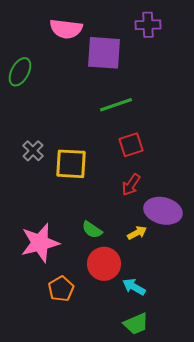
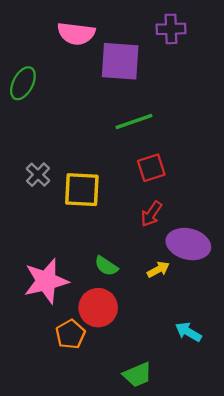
red circle: (104, 264) -> (98, 308), moved
cyan arrow: (134, 287) -> (188, 332), moved
green trapezoid: (136, 324) -> (137, 375), moved

